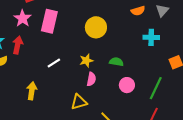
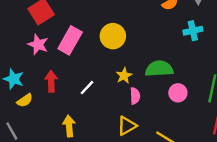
pink rectangle: (49, 21) -> (70, 40), turned 30
yellow circle: (96, 27) -> (113, 36), moved
red arrow: (18, 45) -> (51, 81), moved
green semicircle: (116, 62) -> (159, 69), size x1.6

